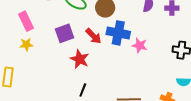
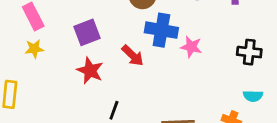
red arrow: (93, 36) -> (133, 55), moved
red star: (80, 59) -> (90, 71), moved

